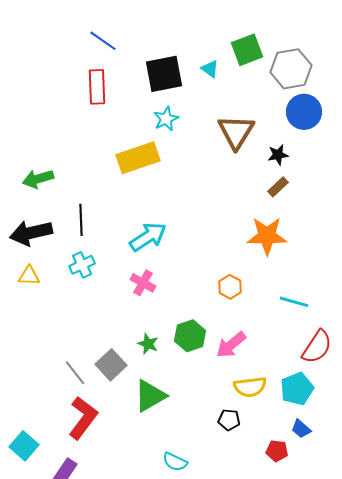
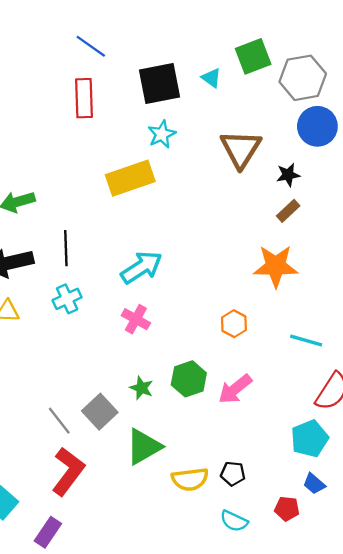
yellow semicircle: (250, 387) -> (190, 479), moved
cyan semicircle: (175, 462) -> (234, 521), moved

